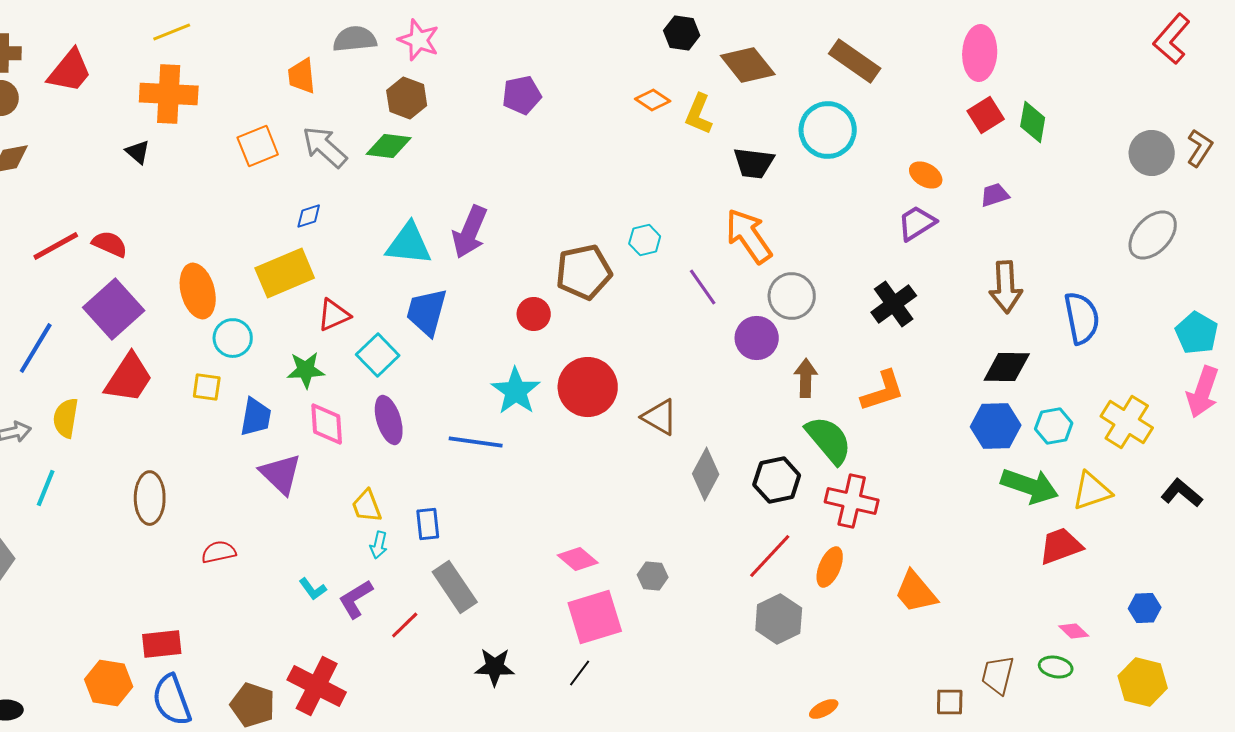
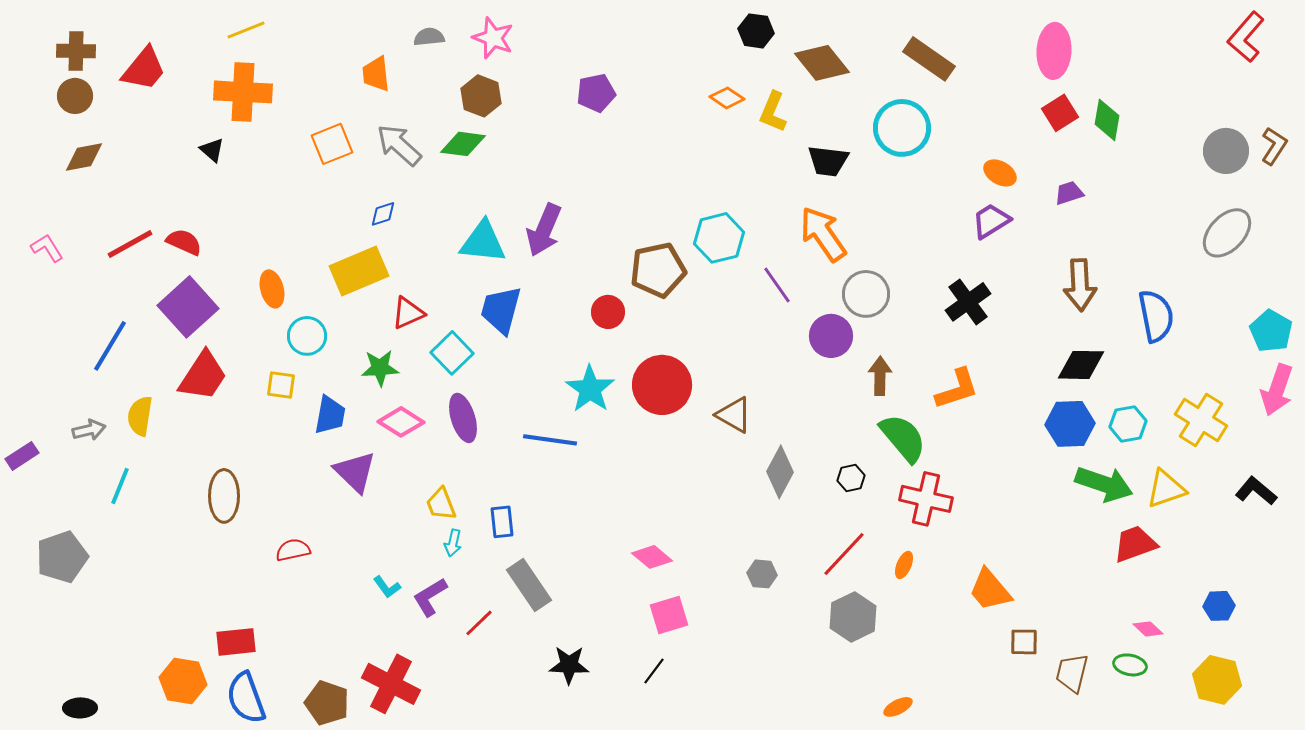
gray semicircle: (355, 39) -> (429, 37), size x0.7
cyan hexagon: (645, 240) -> (719, 238), size x1.6
orange ellipse: (198, 291) -> (272, 289), size x0.7
pink diamond: (327, 424) -> (401, 422), turned -54
black hexagon: (777, 480) -> (851, 478), size x0.6
orange ellipse: (830, 567) -> (904, 565), size x0.7
gray hexagon: (653, 576) -> (762, 574), moved
pink square: (595, 617) -> (669, 615), size x0.7
brown square: (950, 702) -> (1024, 642), moved

